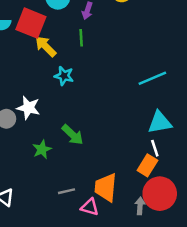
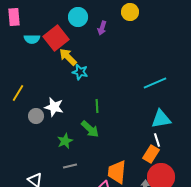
red square: (31, 23) -> (56, 38), turned 30
green line: (81, 38) -> (97, 106), moved
cyan star: (64, 76) -> (80, 72), moved
gray line: (66, 191) -> (70, 166), moved

